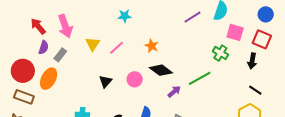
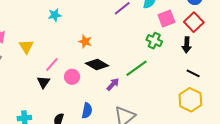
pink square: (235, 32) -> (166, 18), turned -30
red square: (262, 39) -> (194, 22), turned 30
pink line: (117, 48) -> (52, 64), moved

